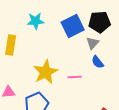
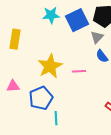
cyan star: (36, 21) -> (51, 15), moved

